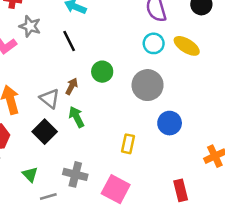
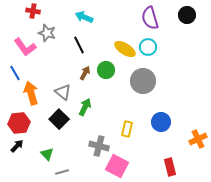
yellow ellipse: (187, 46) -> (125, 49), moved
brown arrow: (72, 86) -> (85, 73), moved
green arrow: (77, 117) -> (85, 107), turned 54
blue circle: (170, 123) -> (161, 122), moved
gray cross: (75, 174) -> (99, 146), moved

